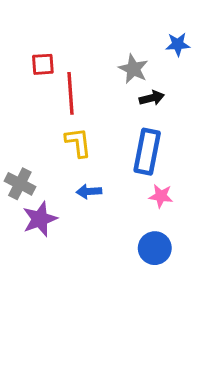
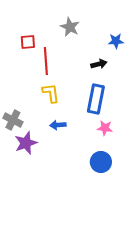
blue star: (178, 44) -> (116, 41), moved
gray star: (133, 69) -> (70, 27), moved

